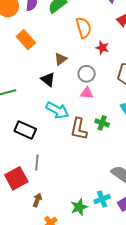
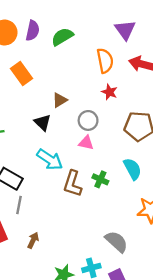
orange semicircle: (84, 28) -> (105, 61), moved
gray line: (37, 163) -> (19, 205), moved
brown arrow: (37, 200) -> (33, 240), moved

